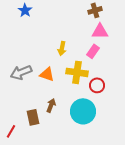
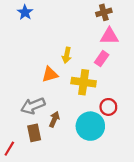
gray arrow: (21, 72) -> (33, 106), moved
orange triangle: (47, 74) -> (50, 74), moved, turned -35
red circle: (97, 85) -> (108, 107), moved

